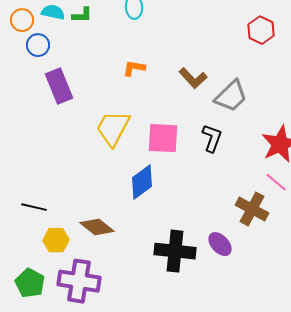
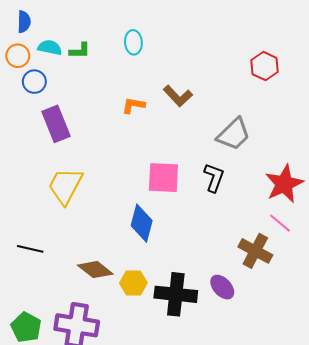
brown L-shape: (193, 78) -> (178, 96), moved
yellow trapezoid: (113, 128) -> (65, 186), moved
blue diamond: (142, 182) -> (142, 223), turned -39
yellow hexagon: (56, 240) -> (133, 283), moved

